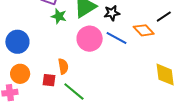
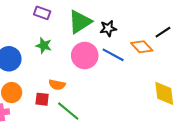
green star: (59, 16) -> (44, 46), moved
orange semicircle: (63, 66) -> (57, 85), turned 112

